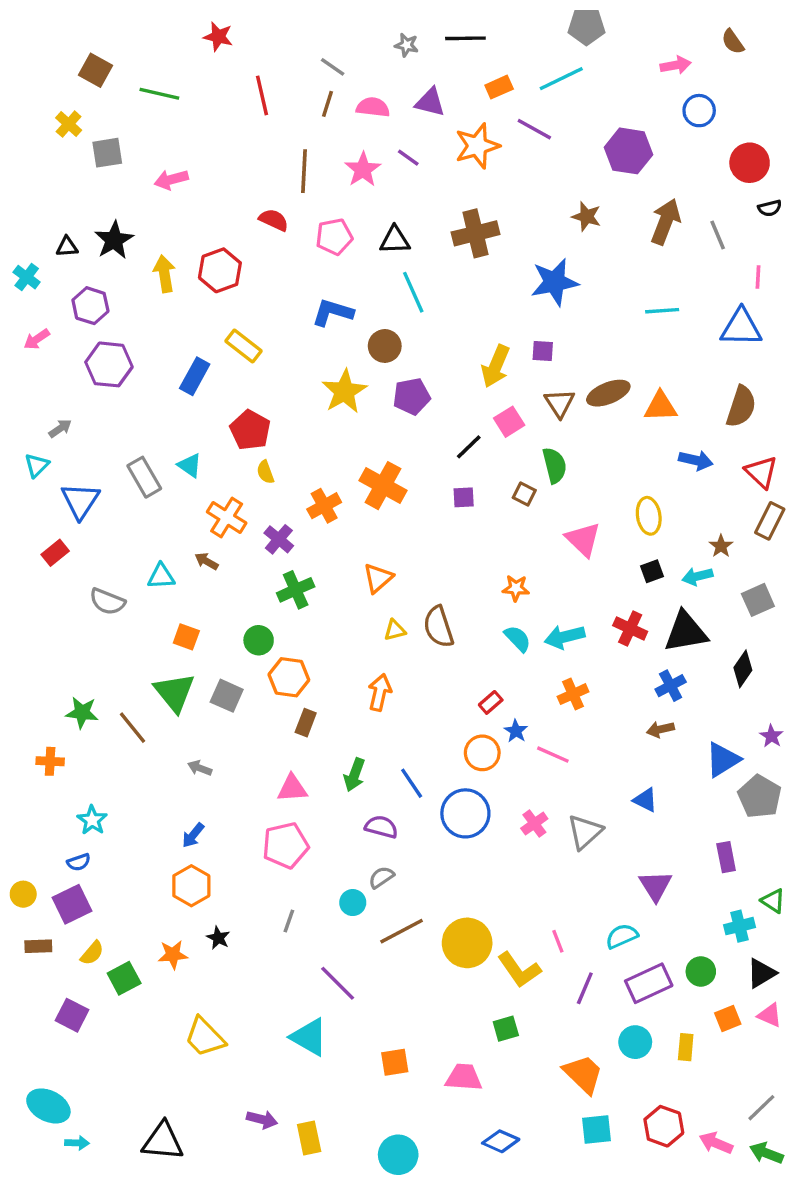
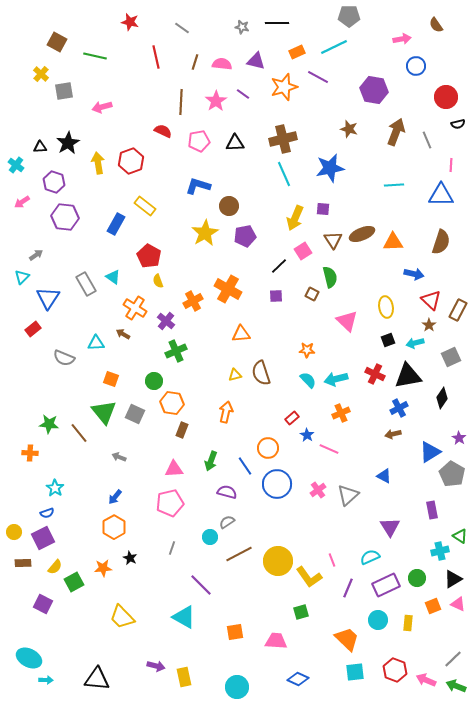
gray line: (333, 67) -> (182, 28), moved
cyan line: (413, 292) -> (284, 174), moved
red triangle: (761, 472) -> (431, 300), moved
orange triangle: (378, 578) -> (241, 334), moved, turned 36
orange circle: (482, 753) -> (268, 448), moved

